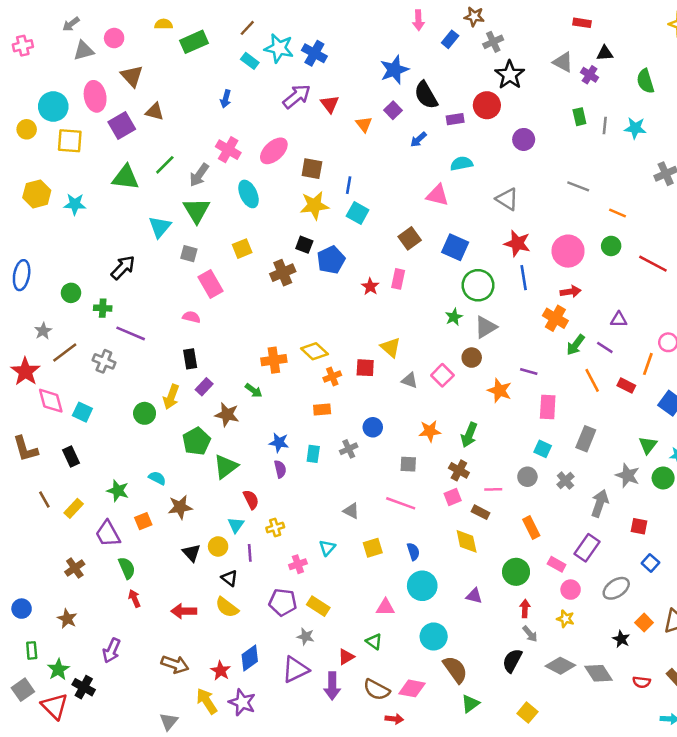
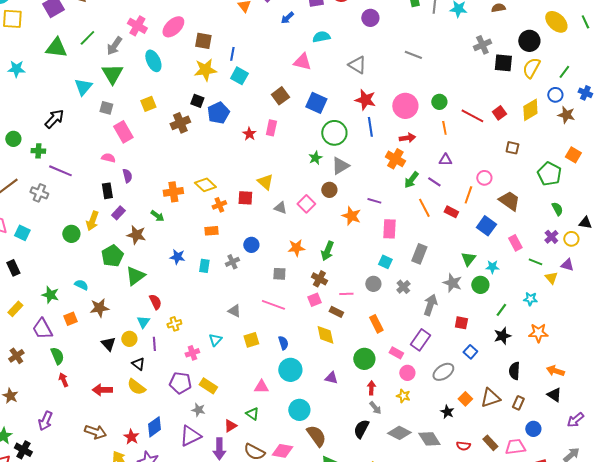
orange line: (617, 213) -> (444, 128), moved, turned 56
purple semicircle: (280, 469) -> (127, 176), moved

